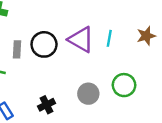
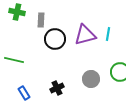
purple triangle: (81, 40) -> (85, 35), turned -45
gray rectangle: (17, 49) -> (41, 20), moved

